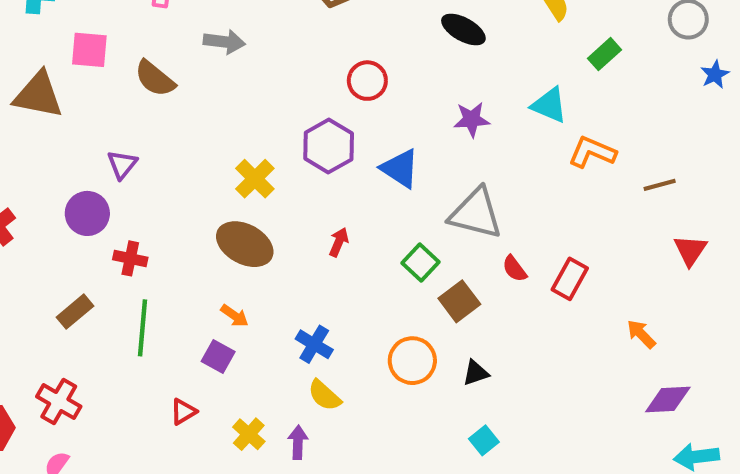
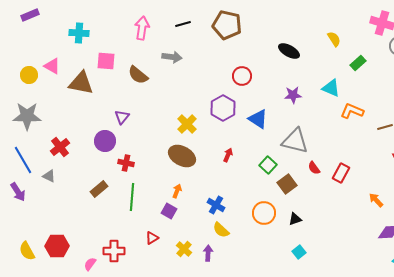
orange arrow: (235, 316) -> (177, 191), turned -104
red cross: (59, 402) -> (114, 251), moved, turned -30

